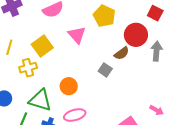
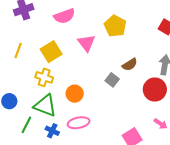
red circle: (136, 35) -> (155, 90), moved
yellow cross: (28, 68) -> (44, 77), moved, turned 30

